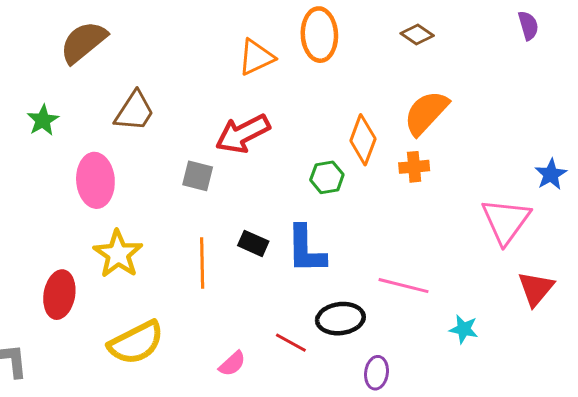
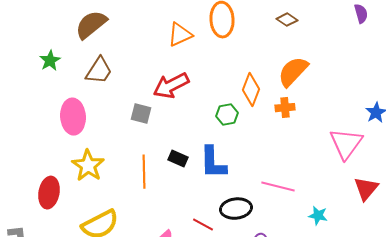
brown semicircle: (83, 42) -> (91, 25), moved
green star: (43, 120) -> (50, 61), moved

